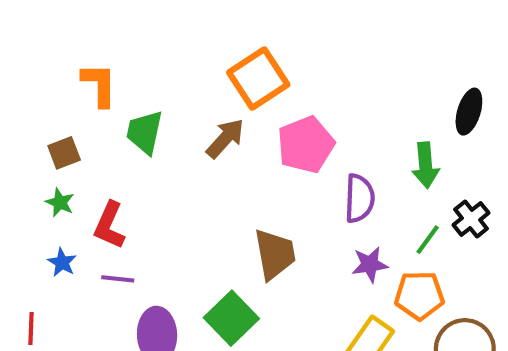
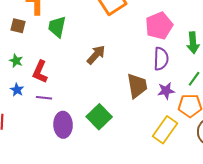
brown arrow: (225, 138) -> (96, 55), moved
pink pentagon: (306, 145) -> (159, 26), moved
brown square: (64, 153) -> (18, 26), moved, turned 35
brown trapezoid: (275, 254) -> (137, 86), moved

